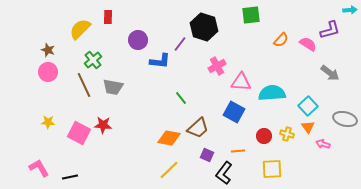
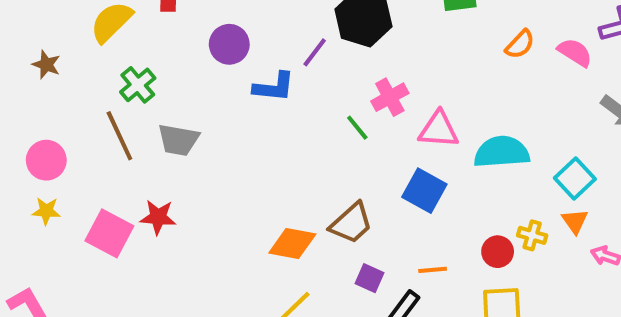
pink circle: (48, 72) -> (46, 160), moved
green line: (181, 98) -> (357, 128), moved
red circle: (264, 136) -> (498, 252), moved

